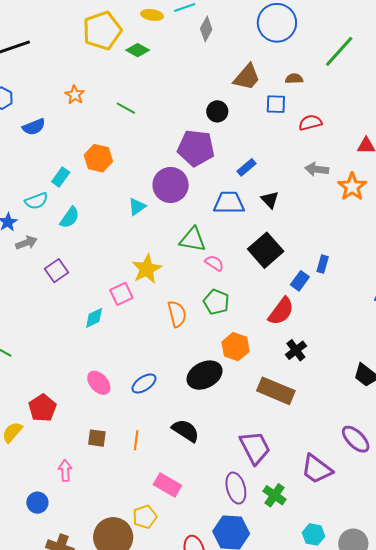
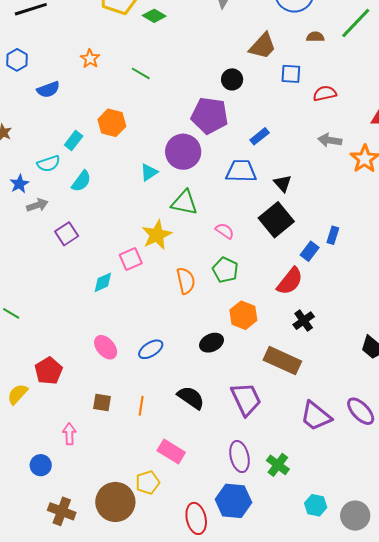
brown semicircle: (294, 79) -> (315, 37), moved
black triangle: (270, 200) -> (283, 183), moved
green triangle: (193, 240) -> (184, 203), moved
black ellipse: (205, 375) -> (212, 343), size x0.7
purple trapezoid: (255, 448) -> (246, 399), moved
purple trapezoid: (317, 469) -> (316, 416), moved

